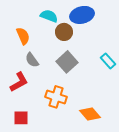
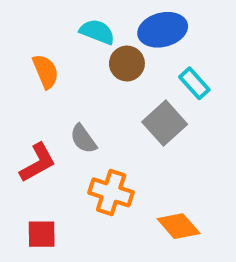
gray semicircle: (32, 60) -> (83, 139), moved
cyan rectangle: (108, 61) -> (194, 83), moved
gray square: (67, 62) -> (165, 123), moved

